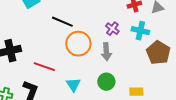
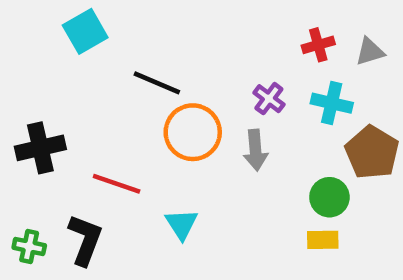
green circle: (106, 82) -> (329, 197), moved

